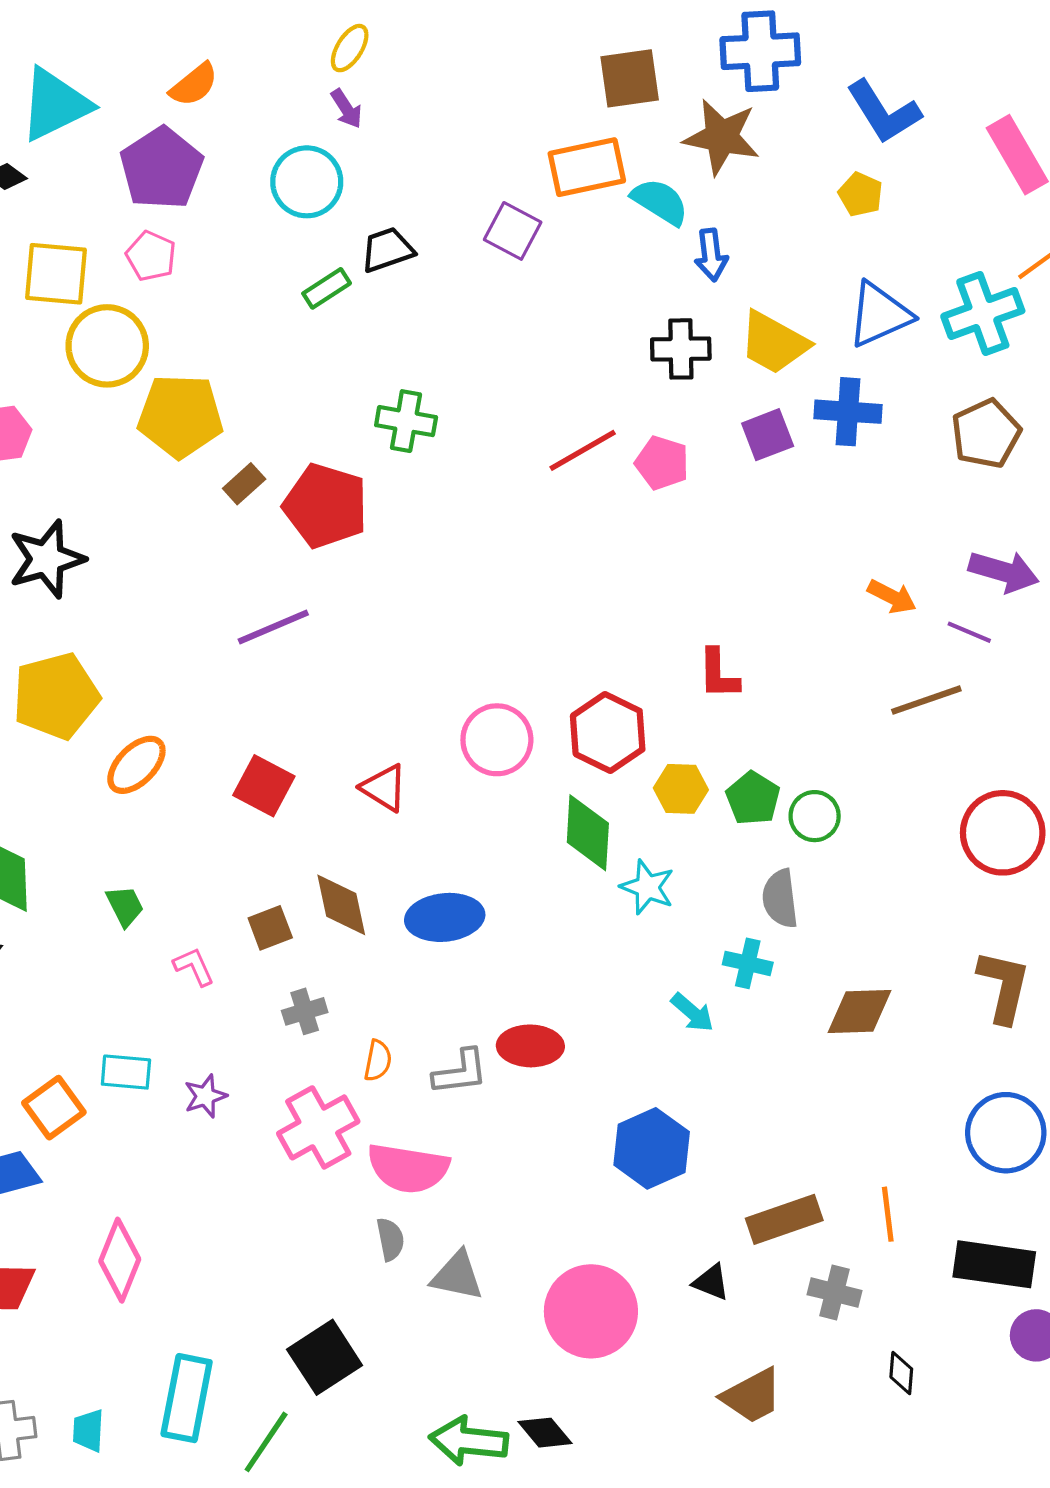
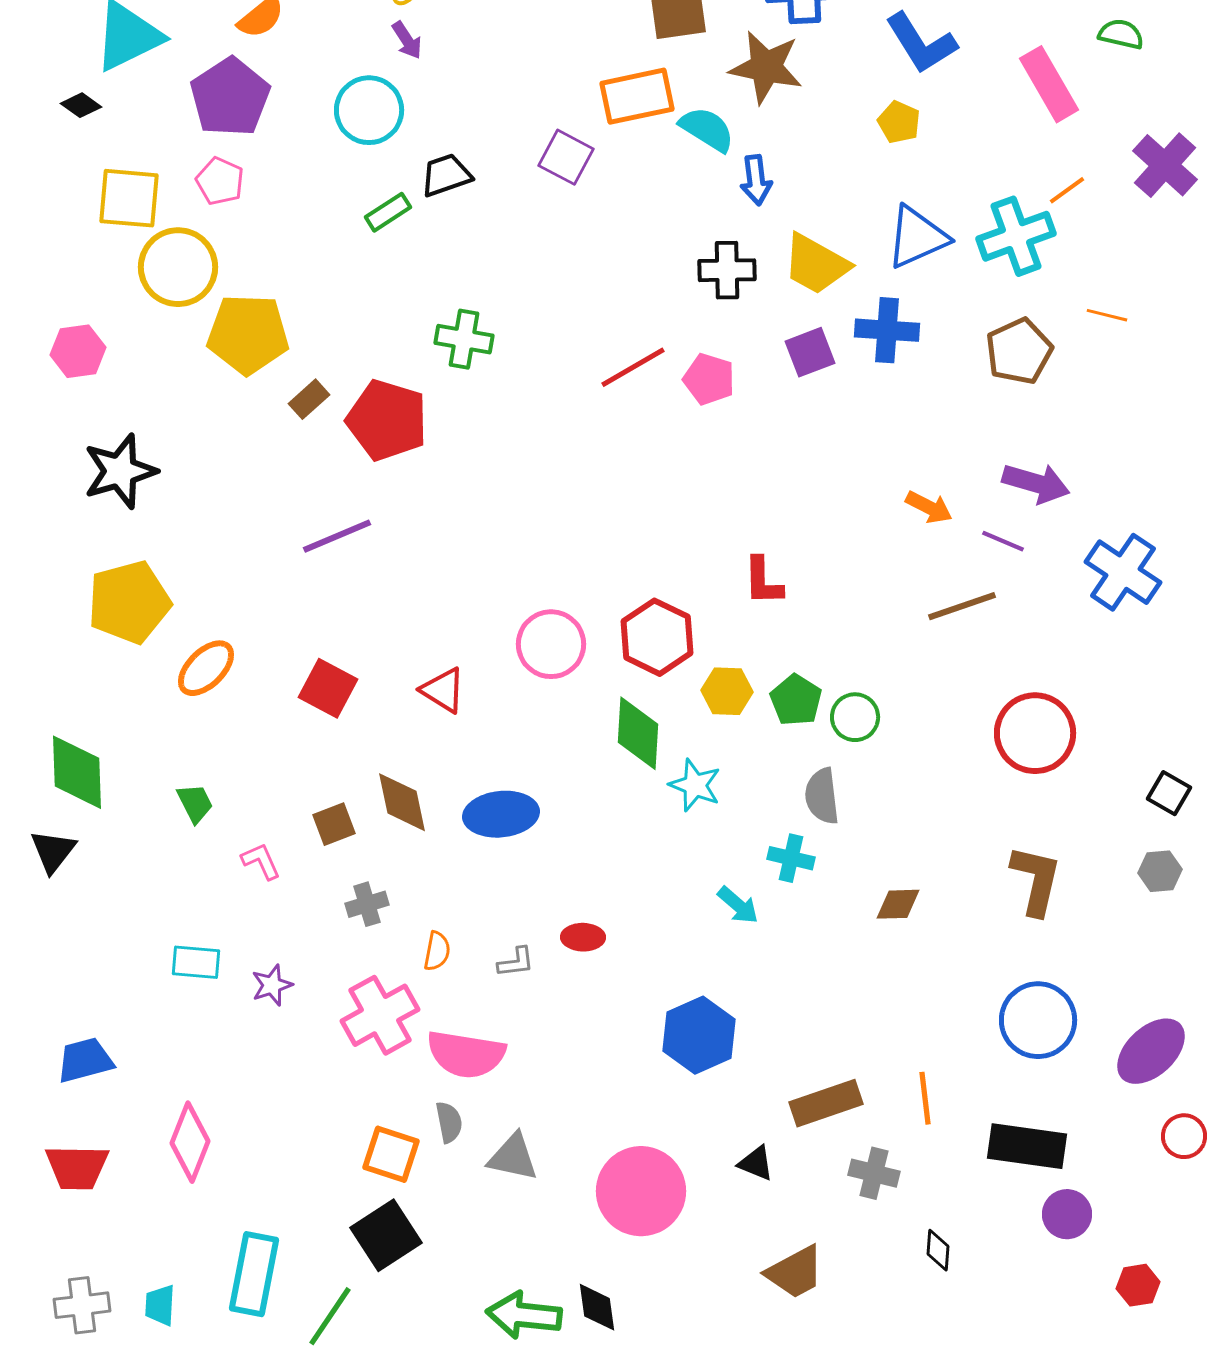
brown diamond: (860, 1011) -> (898, 904), size x0.7
red ellipse: (530, 1046) -> (583, 937), size x0.7
gray L-shape: (460, 1072) -> (516, 962), size x0.7
orange square: (54, 1108) -> (391, 1154), moved, turned -36
black diamond: (545, 1433) -> (597, 1307), turned 32

